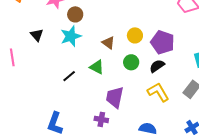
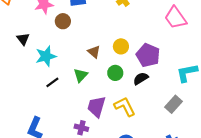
cyan star: (71, 36) -> (46, 56), moved
green triangle: (97, 67) -> (81, 75), turned 42
yellow L-shape: (158, 92) -> (125, 107), moved

